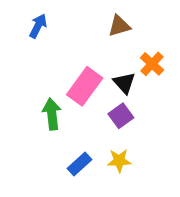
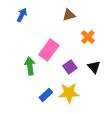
black triangle: (124, 83) -> (94, 67), moved
yellow star: (119, 161) -> (69, 93), size x1.5

